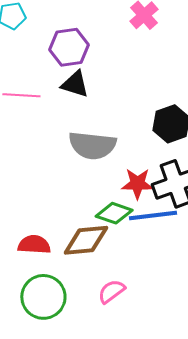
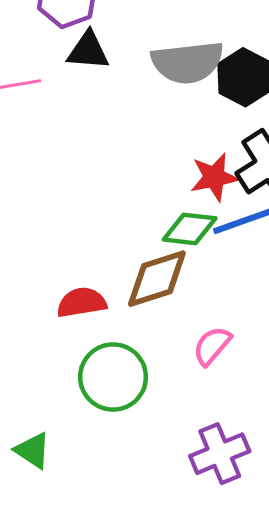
gray semicircle: (92, 145) -> (187, 62), moved

